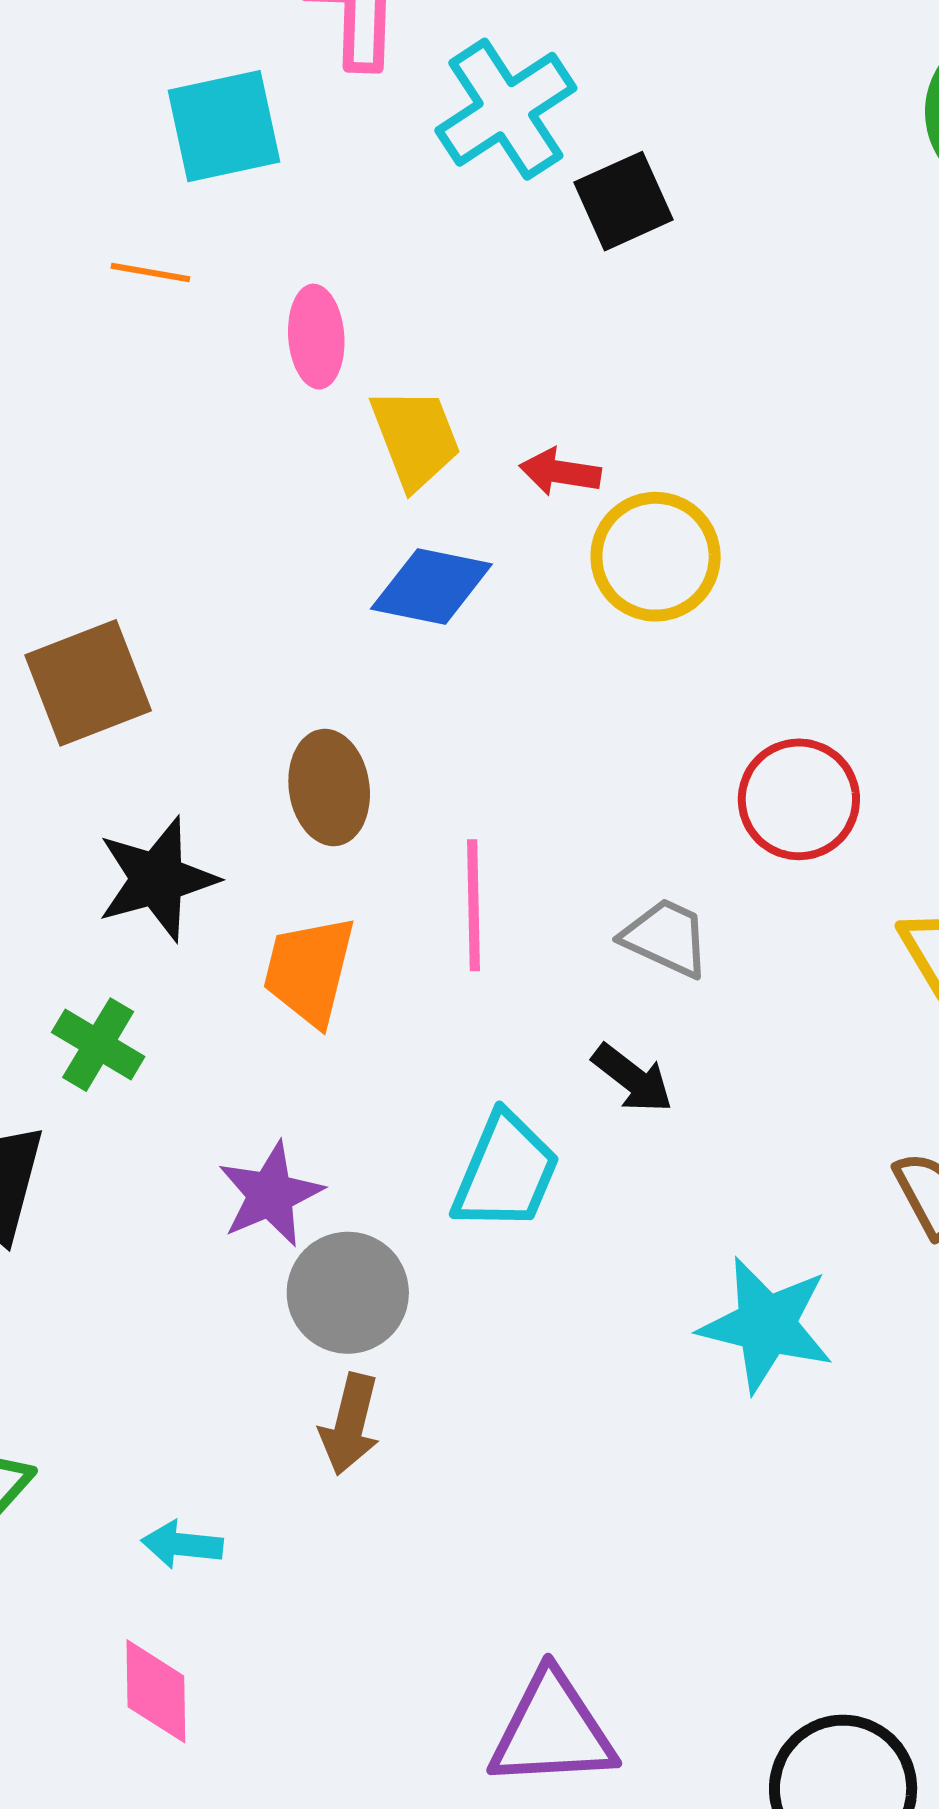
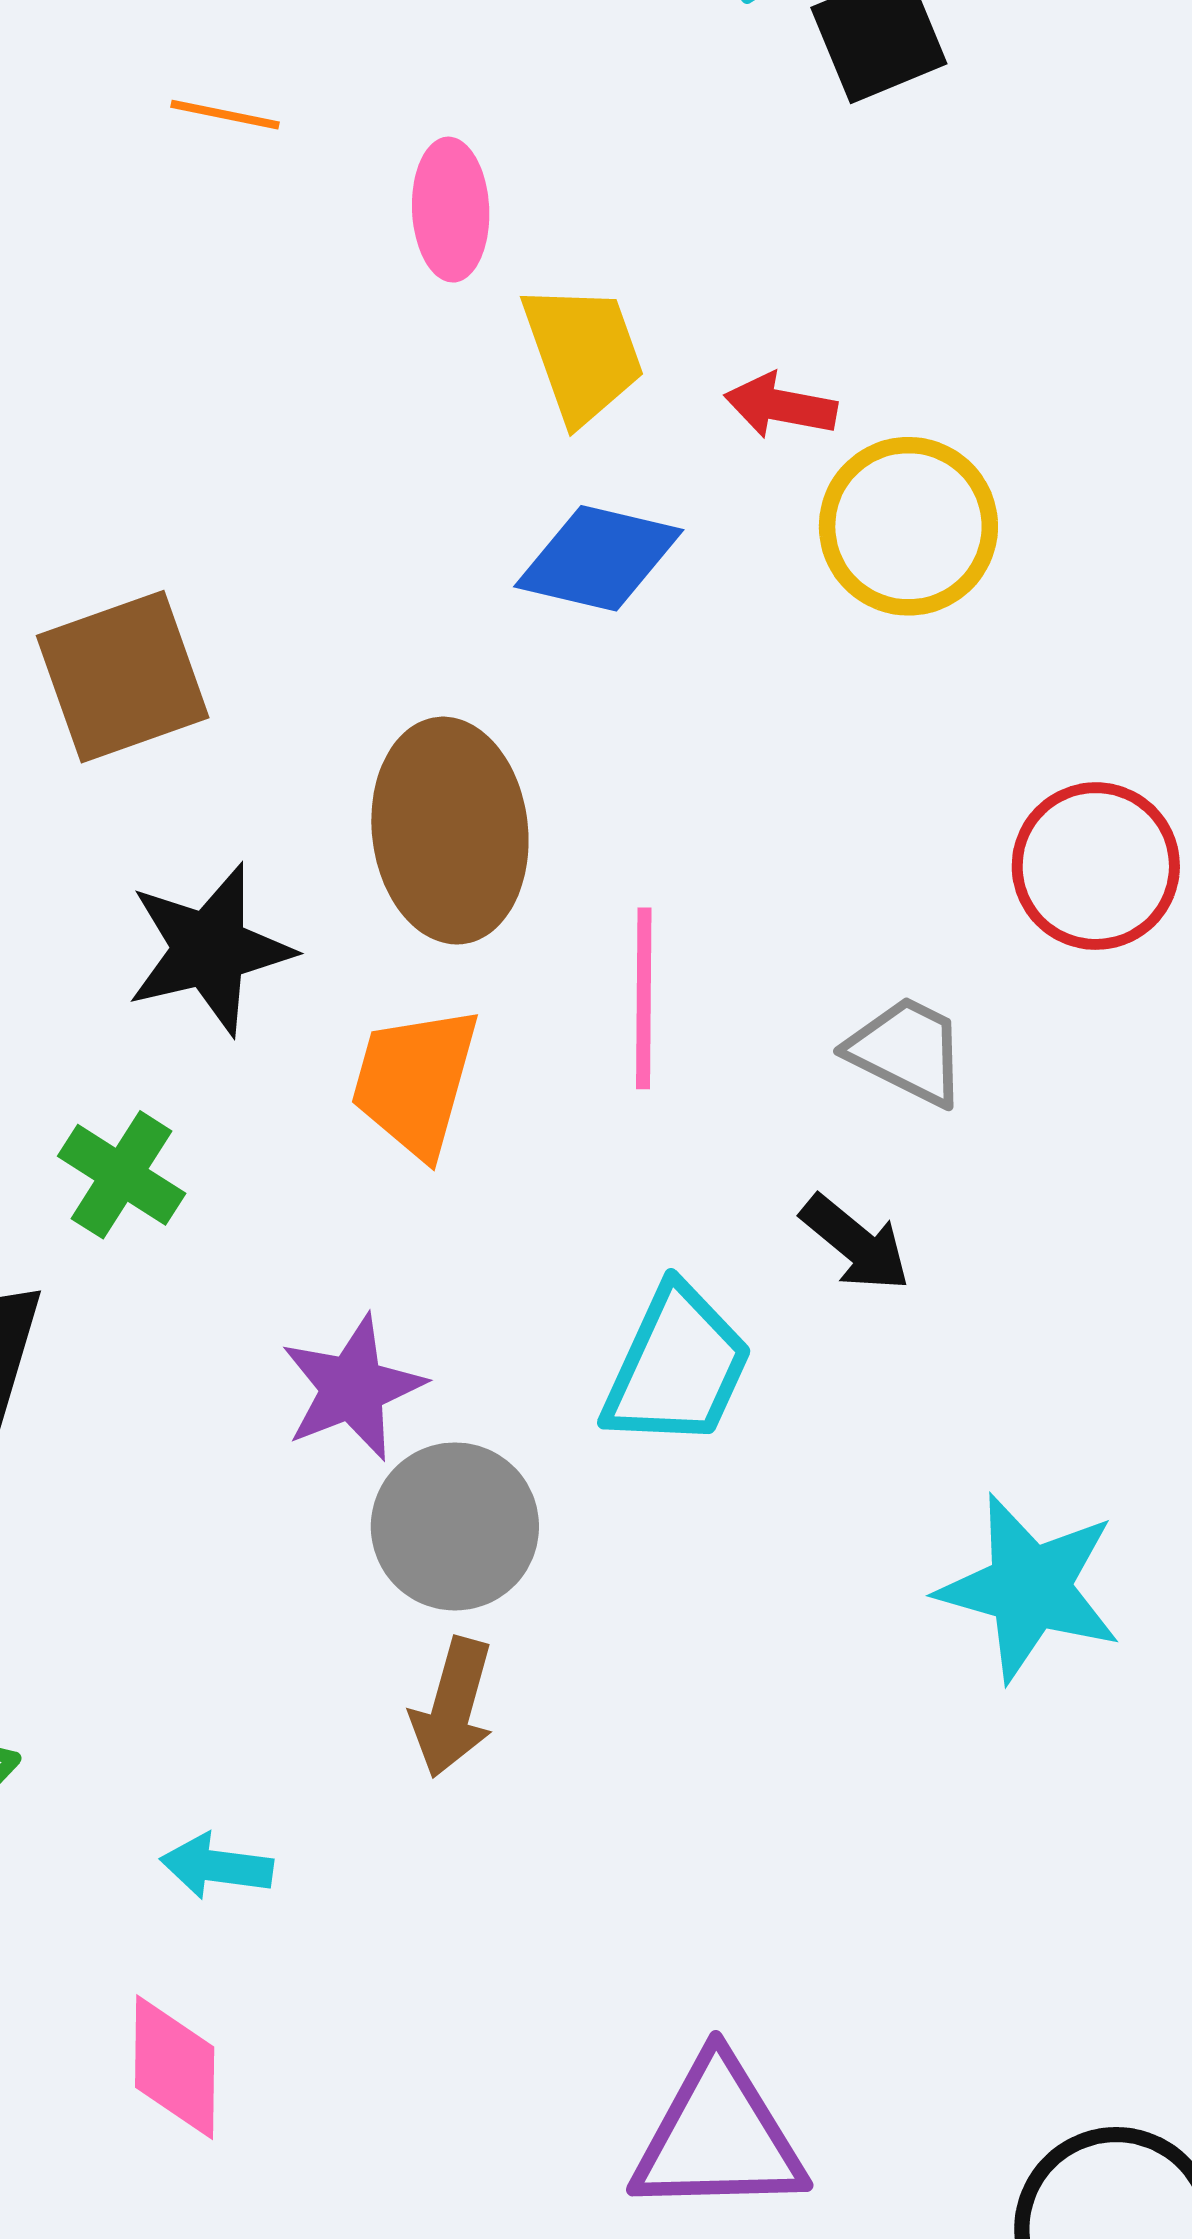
brown ellipse: (329, 788) -> (450, 831), size x1.4

